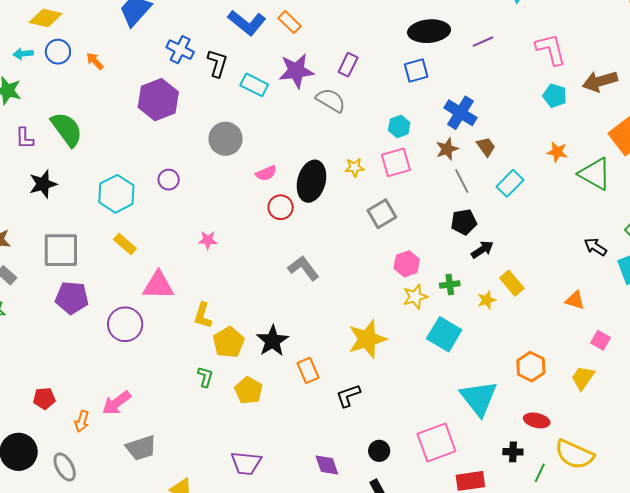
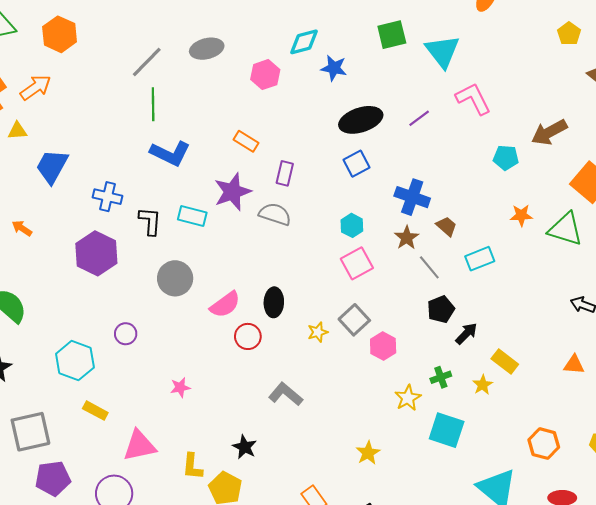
orange rectangle: (290, 22) -> (246, 141), moved
pink L-shape: (551, 49) -> (473, 99), moved
black L-shape: (217, 63) -> (150, 221), moved
yellow star: (355, 167) -> (318, 332), moved
pink semicircle: (266, 173) -> (225, 305), size x1.4
black ellipse: (311, 181) -> (274, 302), size x0.7
cyan rectangle: (510, 183) -> (480, 259), turned 36
pink hexagon: (407, 264) -> (383, 346), moved
yellow star: (367, 339) -> (368, 453), size x0.6
black star: (272, 341) -> (245, 447), moved, size x0.7

